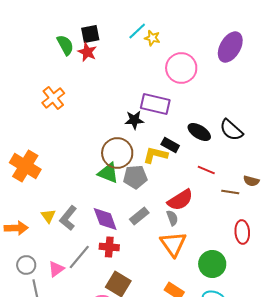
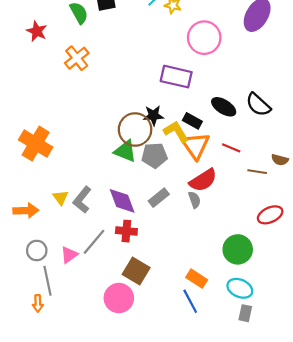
red star: (87, 52) -> (37, 31), moved
orange cross: (53, 98) -> (77, 58), moved
black star: (134, 120) -> (153, 115), moved
yellow L-shape: (155, 155) -> (176, 132), turned 45
red ellipse: (242, 232) -> (270, 215), turned 70
orange triangle: (173, 244) -> (196, 146), moved

